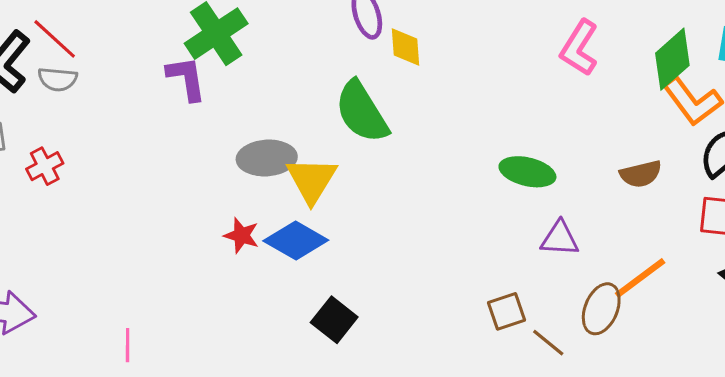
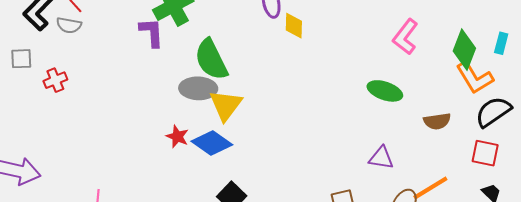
green diamond: (672, 59) -> (464, 50), turned -33
green semicircle: (362, 112) -> (211, 60), moved
green ellipse: (527, 172) -> (385, 91), moved

